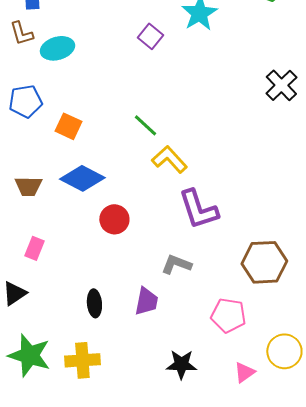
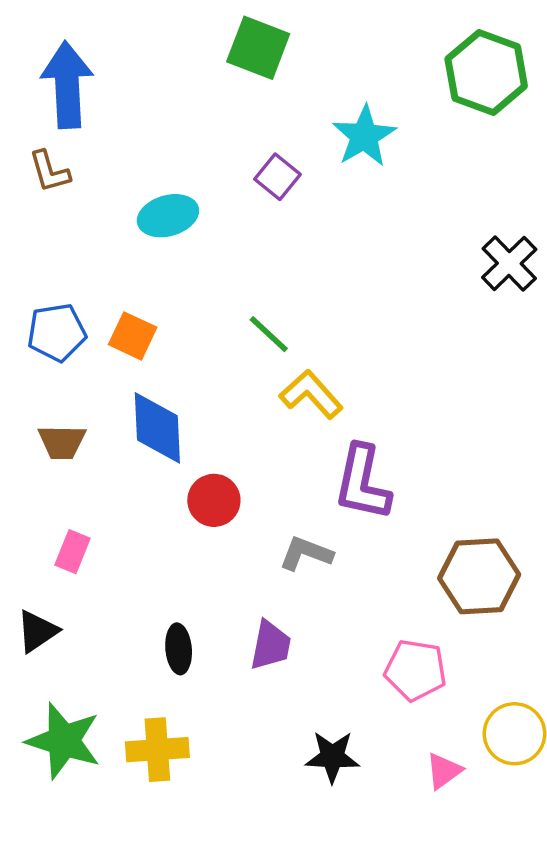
cyan ellipse: (57, 48) -> (168, 216), moved
blue pentagon: (25, 101) -> (57, 332), moved
blue diamond: (82, 178) -> (157, 428), turned 60
purple L-shape: (198, 209) -> (362, 483), turned 30
gray L-shape: (176, 264) -> (306, 553), moved

